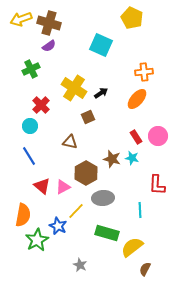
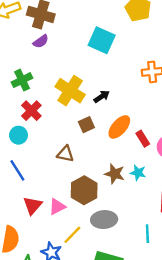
green cross: (31, 69) -> (22, 80), moved
orange ellipse: (137, 99) -> (119, 127), moved
red rectangle: (136, 137) -> (143, 139), moved
red triangle: (42, 186) -> (33, 205), turned 30

